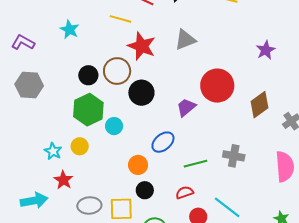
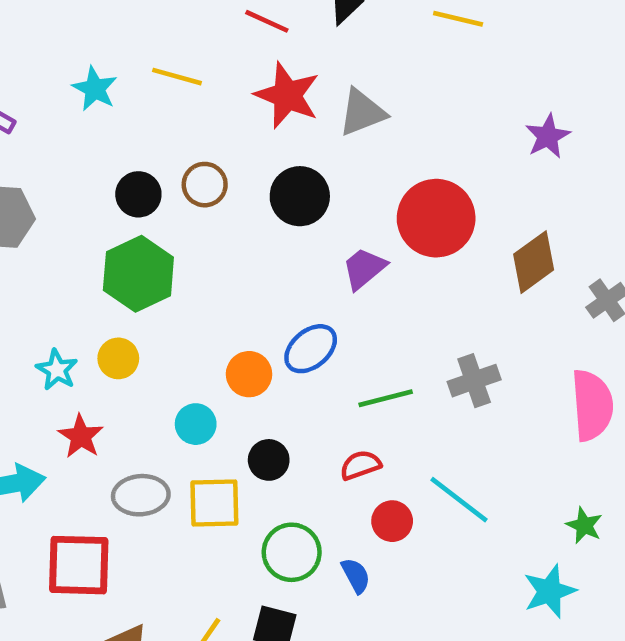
yellow line: (120, 19) -> (177, 77), moved
red star: (142, 46) -> (287, 95), moved
brown circle: (117, 71) -> (205, 185), size x0.7
black circle: (141, 93) -> (300, 196), moved
cyan circle: (114, 126) -> (196, 424), moved
gray cross: (234, 156) -> (474, 381), turned -30
orange circle: (138, 165) -> (249, 374), moved

